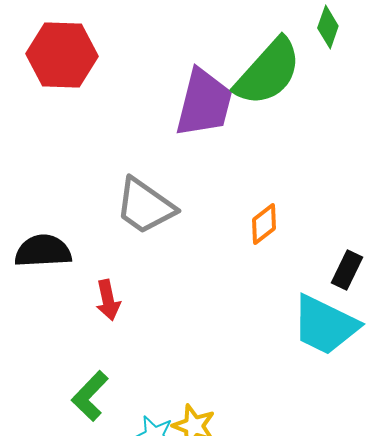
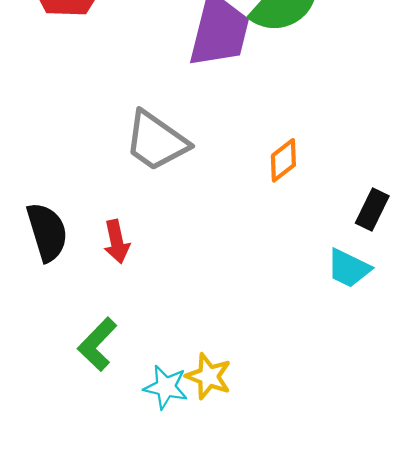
black semicircle: (43, 251) -> (47, 232), moved, turned 76
cyan trapezoid: (325, 325) -> (349, 268), size x0.6

